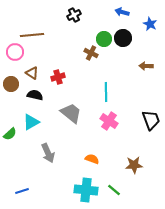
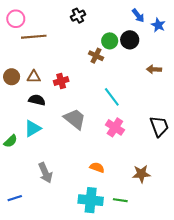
blue arrow: (122, 12) -> (138, 16), moved, turned -144
pink circle: (15, 52) -> (16, 19), moved
brown triangle: (32, 73) -> (34, 77), turned -32
brown circle: (11, 84) -> (12, 77), moved
cyan line: (106, 92) -> (112, 97), turned -36
gray arrow: (48, 153) -> (45, 173), moved
green line: (114, 190) -> (120, 200), turned -32
blue line: (22, 191) -> (15, 198), moved

